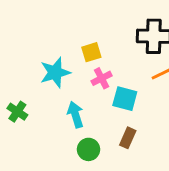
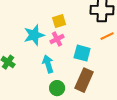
pink cross: (102, 78) -> (57, 39), moved
brown rectangle: (128, 138) -> (84, 80), size x1.6

